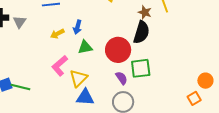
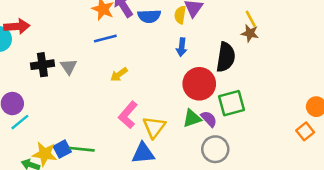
brown star: (145, 12) -> (250, 33), moved
blue arrow: (77, 27) -> (182, 47), moved
green triangle: (85, 47) -> (192, 118), moved
blue triangle: (85, 97) -> (143, 153), moved

